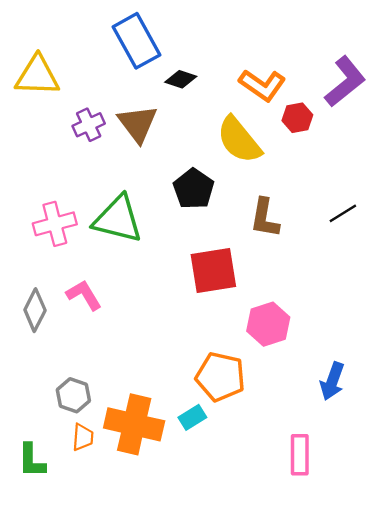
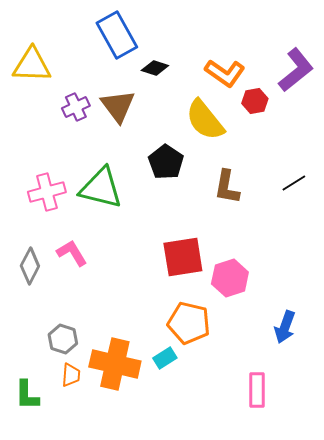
red square: (213, 270) -> (183, 257), moved

